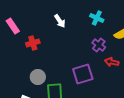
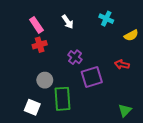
pink rectangle: (13, 26) -> (36, 25), moved
purple cross: (99, 45) -> (75, 57), moved

